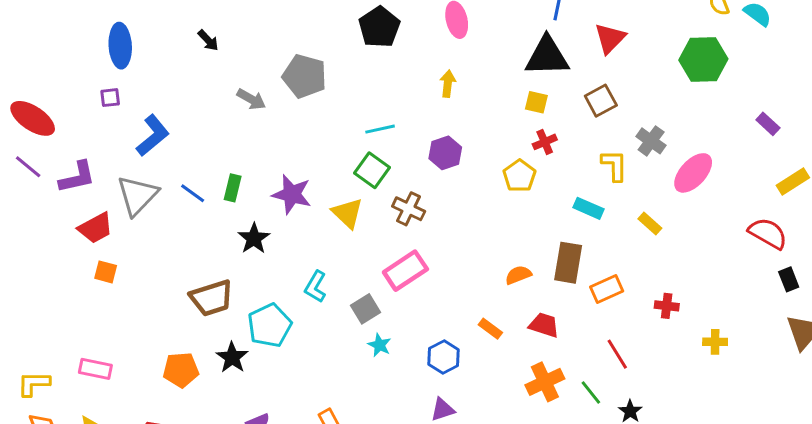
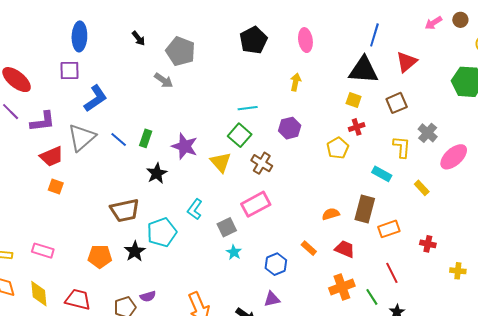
gray pentagon: (305, 76) -> (180, 51), moved
purple square: (110, 98) -> (70, 70), size x1.5

